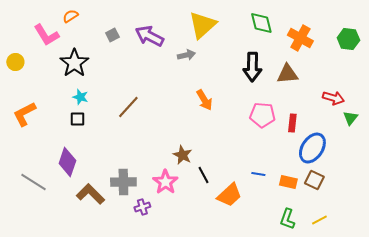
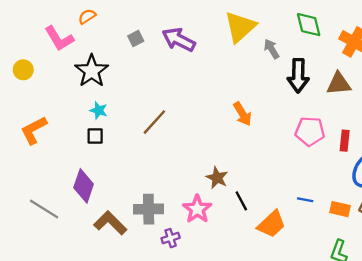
gray arrow: (186, 55) -> (272, 49), moved, turned -108

